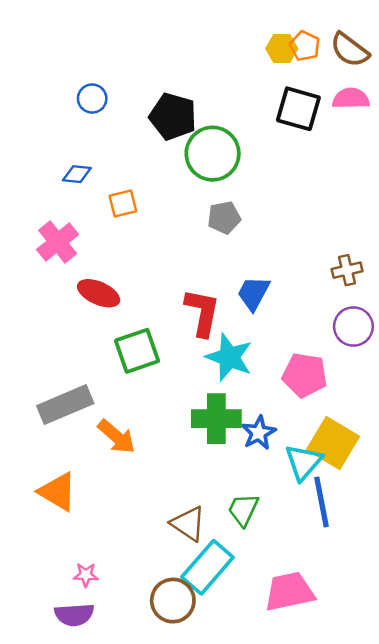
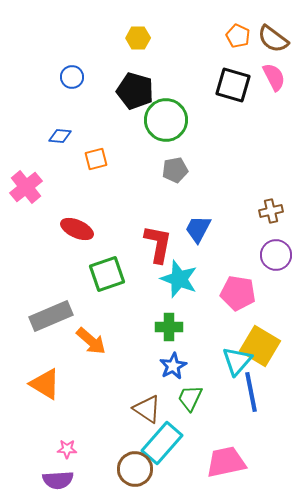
yellow hexagon: (282, 49) -> (138, 38), moved
pink semicircle: (351, 99) -> (274, 77), turned 64
pink cross: (58, 242) -> (26, 187), moved
green cross: (216, 419) -> (169, 327), size x0.7
blue star: (259, 433) -> (173, 366), moved

